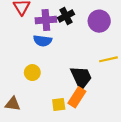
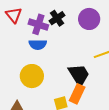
purple cross: (46, 20) -> (38, 24), turned 30
yellow circle: (32, 73) -> (32, 76), size x1.5

